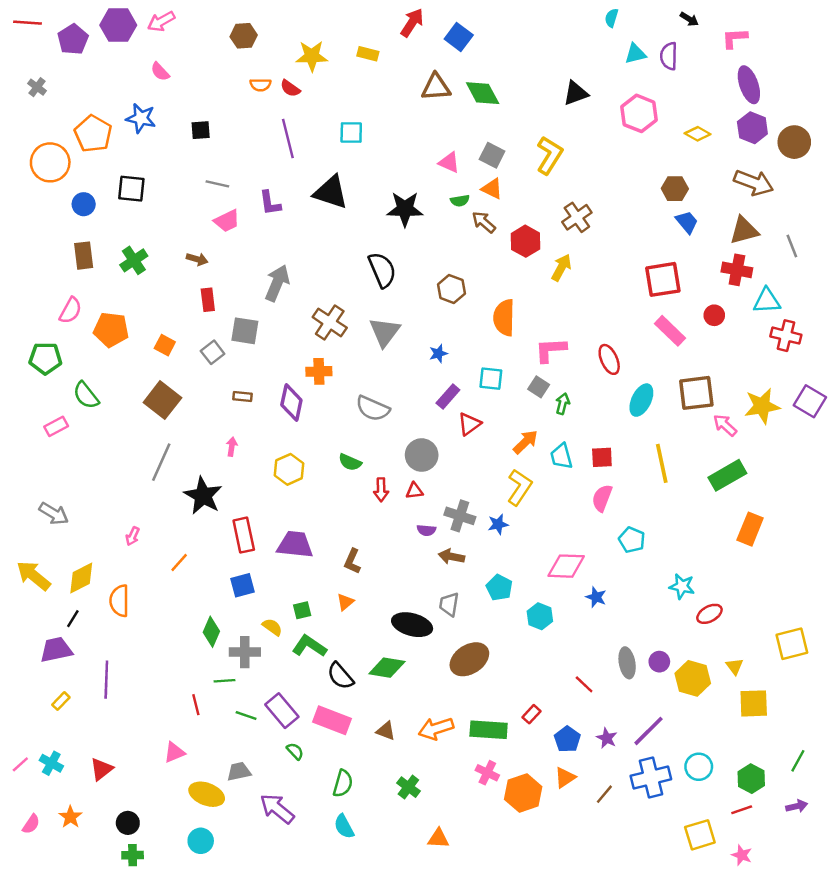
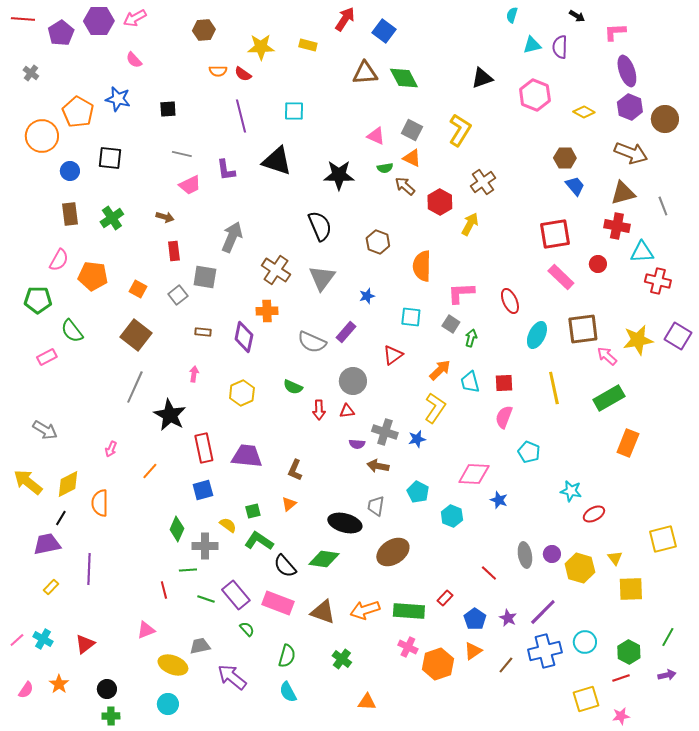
purple rectangle: (448, 396) -> (346, 332), moved
brown triangle: (386, 731) -> (323, 612), size x1.5
pink star: (742, 855) -> (621, 716), turned -30

